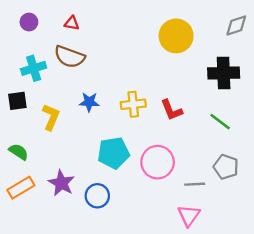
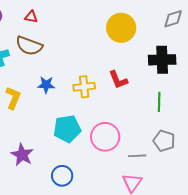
red L-shape: (171, 110) -> (118, 80), moved
green line: (220, 122) -> (159, 102), turned 54
blue circle: (97, 196) -> (62, 176), moved

